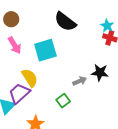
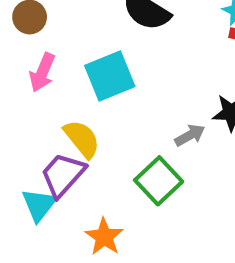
pink arrow: (15, 45) -> (42, 72), turned 60
green square: (63, 101) -> (159, 181), size x1.5

